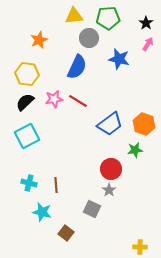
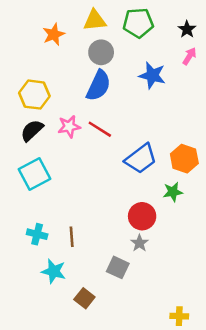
gray circle: (89, 38) -> (101, 52), moved
orange star: (39, 40) -> (54, 34), moved

